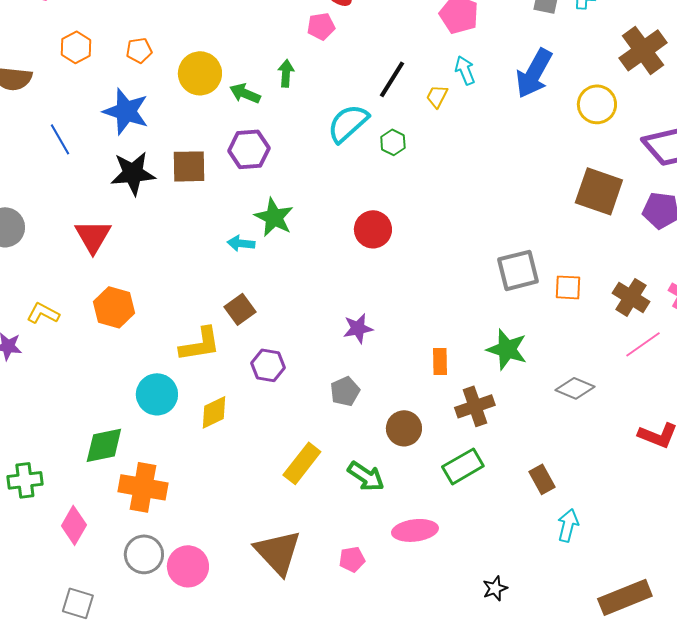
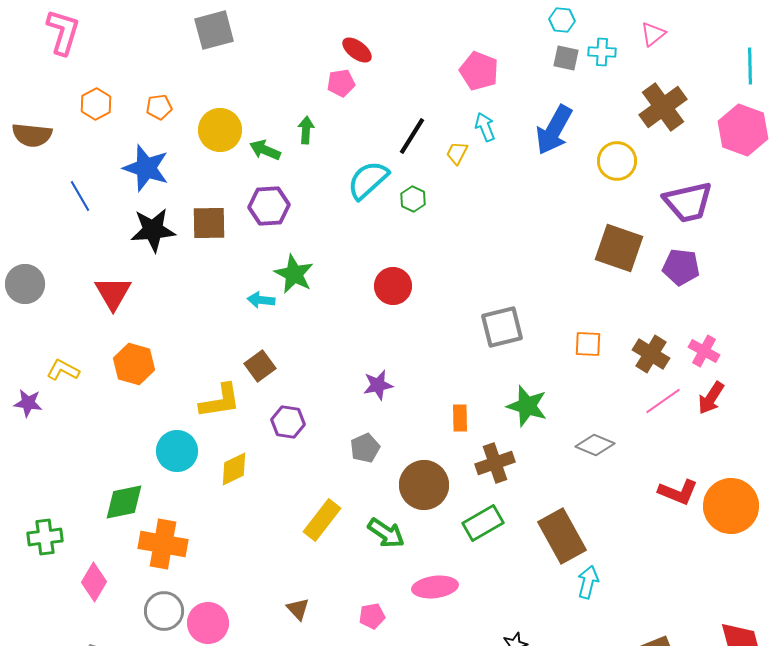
gray square: (518, 270) -> (502, 327), moved
brown circle: (404, 428) -> (424, 485), size x1.4
brown rectangle: (542, 479) -> (562, 536), size x1.8
brown triangle: (278, 552) -> (298, 609), size x0.5

